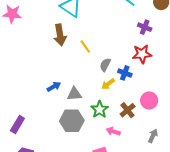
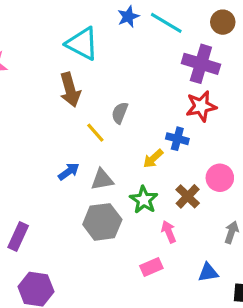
purple cross: (145, 27) -> (201, 64), size x1.6
yellow line: (85, 46) -> (95, 133), moved
gray semicircle: (105, 65) -> (120, 113), moved
pink arrow: (113, 131) -> (169, 232), turned 56

